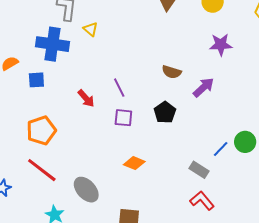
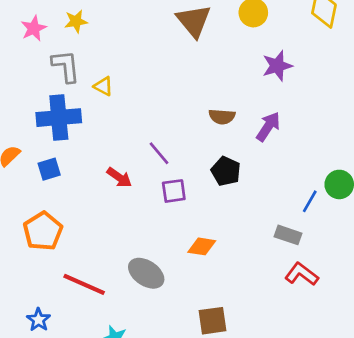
orange pentagon: (41, 130) -> (43, 231), moved
gray ellipse: (86, 190) -> (146, 273), moved

